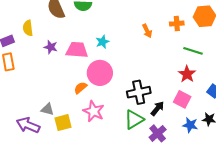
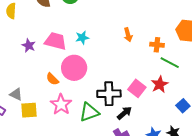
orange cross: (177, 24) -> (157, 45), moved
purple star: (51, 47) -> (29, 46), moved
orange semicircle: (80, 88) -> (52, 79), turned -104
pink square: (182, 99) -> (137, 88), moved
green triangle: (134, 119) -> (89, 112), moved

